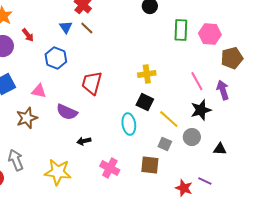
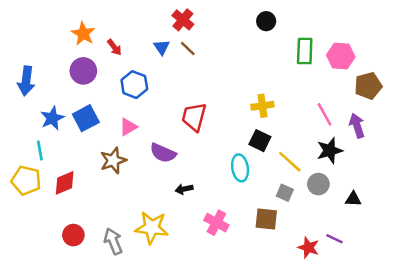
red arrow: (28, 35) -> (114, 47), moved
blue hexagon: (56, 58) -> (134, 85), moved
pink triangle: (39, 91) -> (128, 127), turned -42
gray arrow: (16, 160) -> (113, 241), moved

